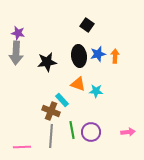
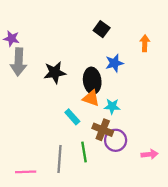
purple star: (18, 33) -> (12, 39), moved
black ellipse: (79, 56) -> (92, 81), moved
orange arrow: (115, 56) -> (145, 43), moved
brown cross: (51, 111) -> (103, 130), moved
purple circle: (91, 132) -> (116, 140), moved

